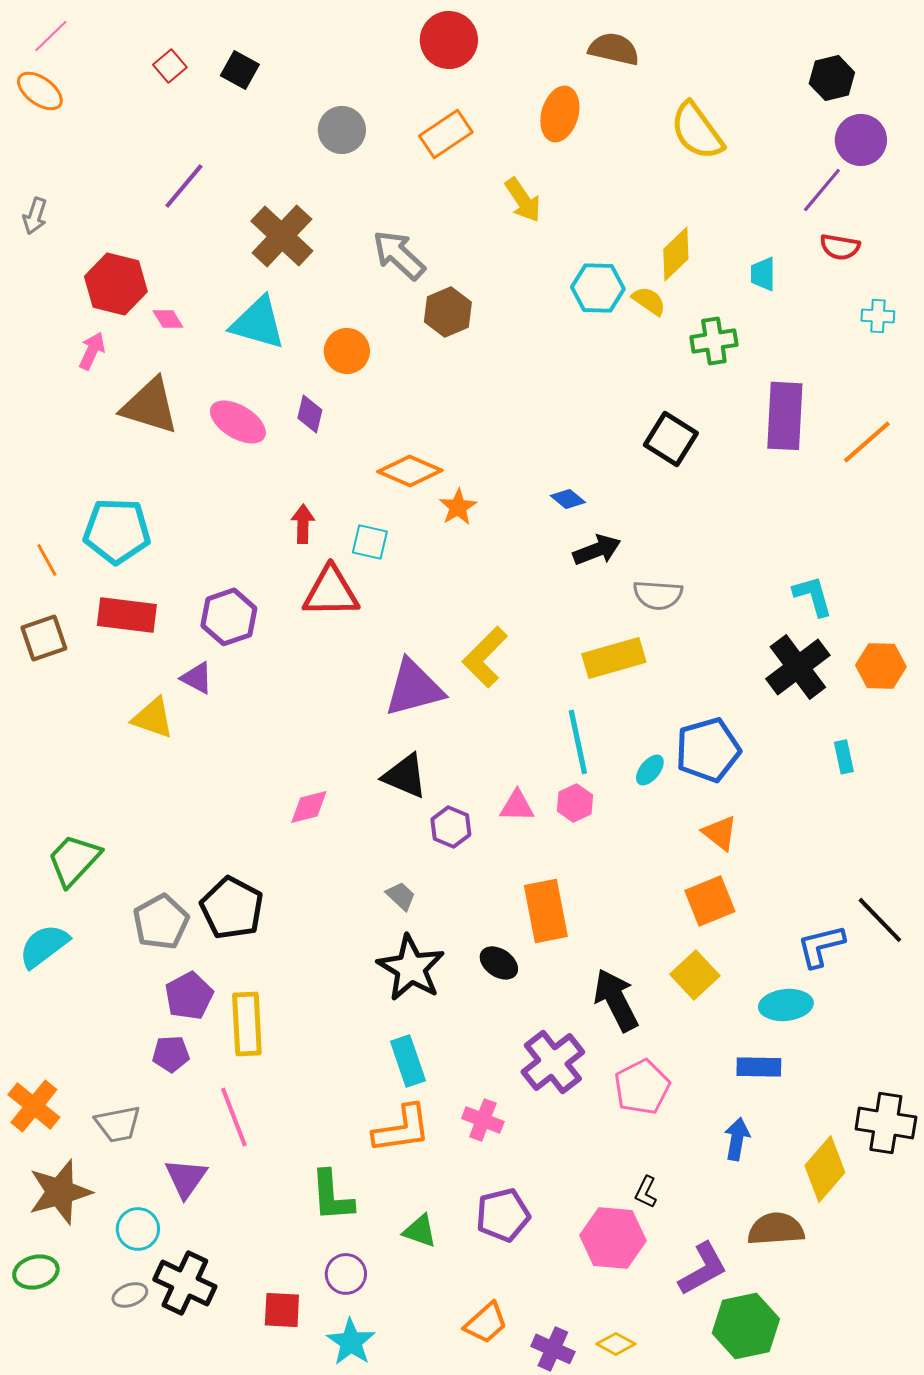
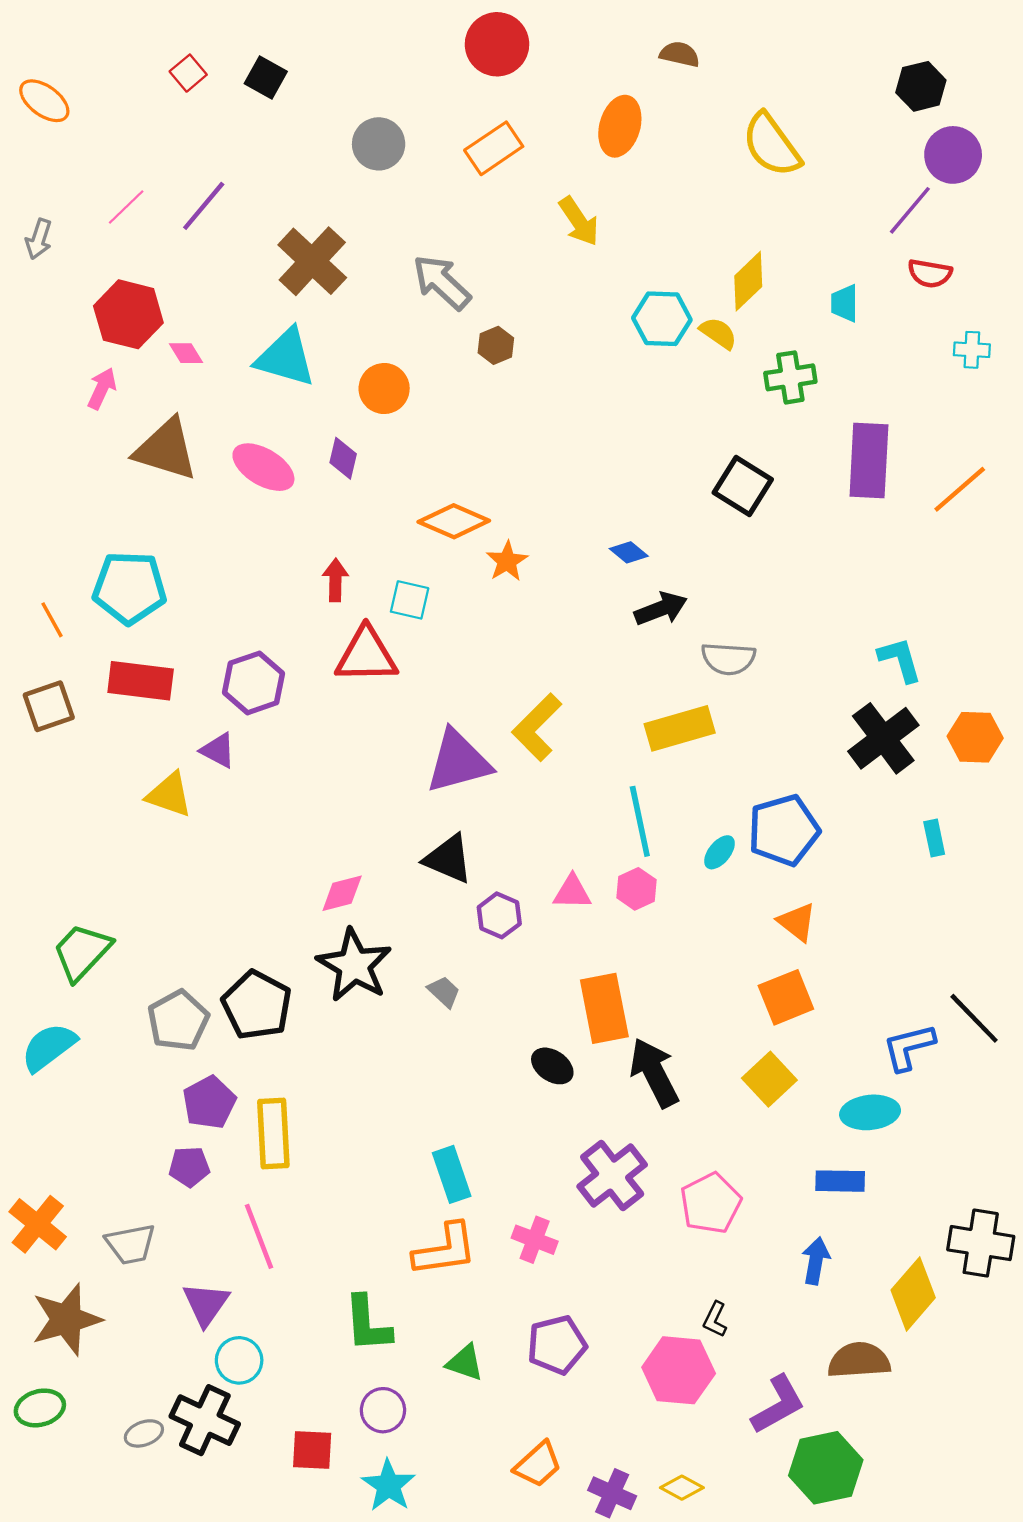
pink line: (51, 36) -> (126, 207), moved
brown semicircle: (614, 49) -> (680, 54), size x0.7
brown hexagon: (448, 312) -> (496, 345), size x0.7
black star: (411, 968) -> (354, 965), moved
black arrow: (616, 1000) -> (654, 1073), moved
cyan circle: (138, 1229) -> (239, 1360), moved

